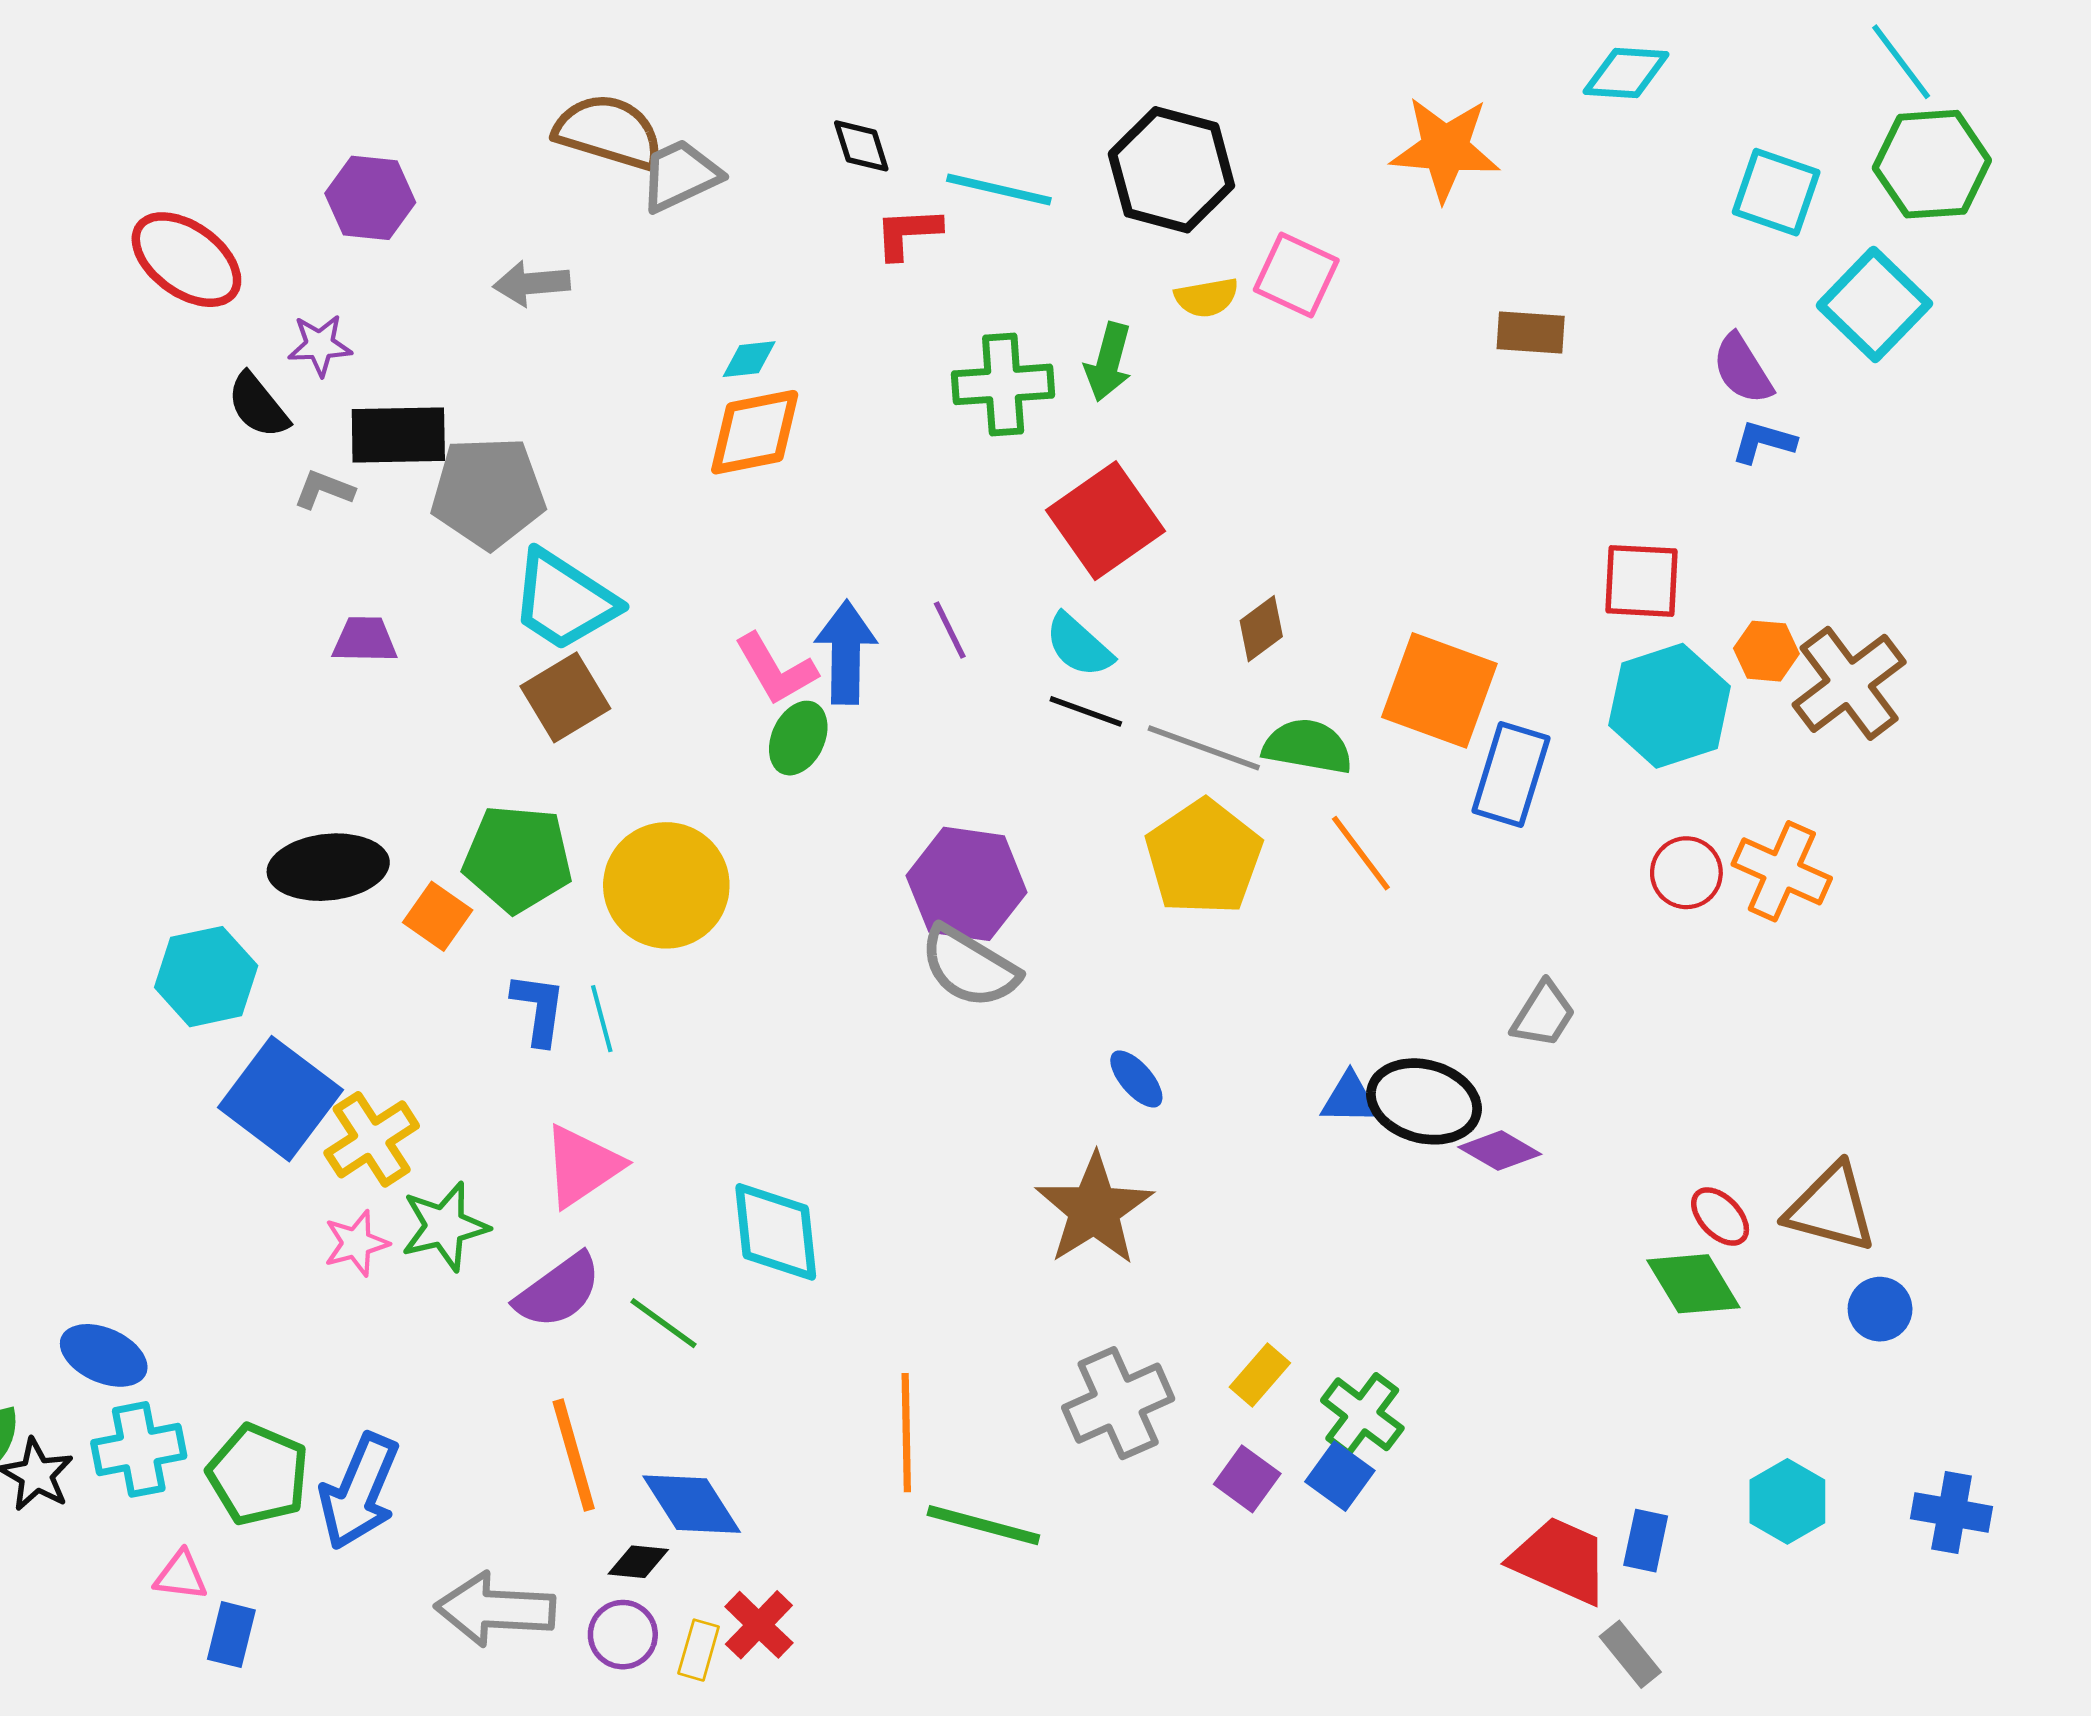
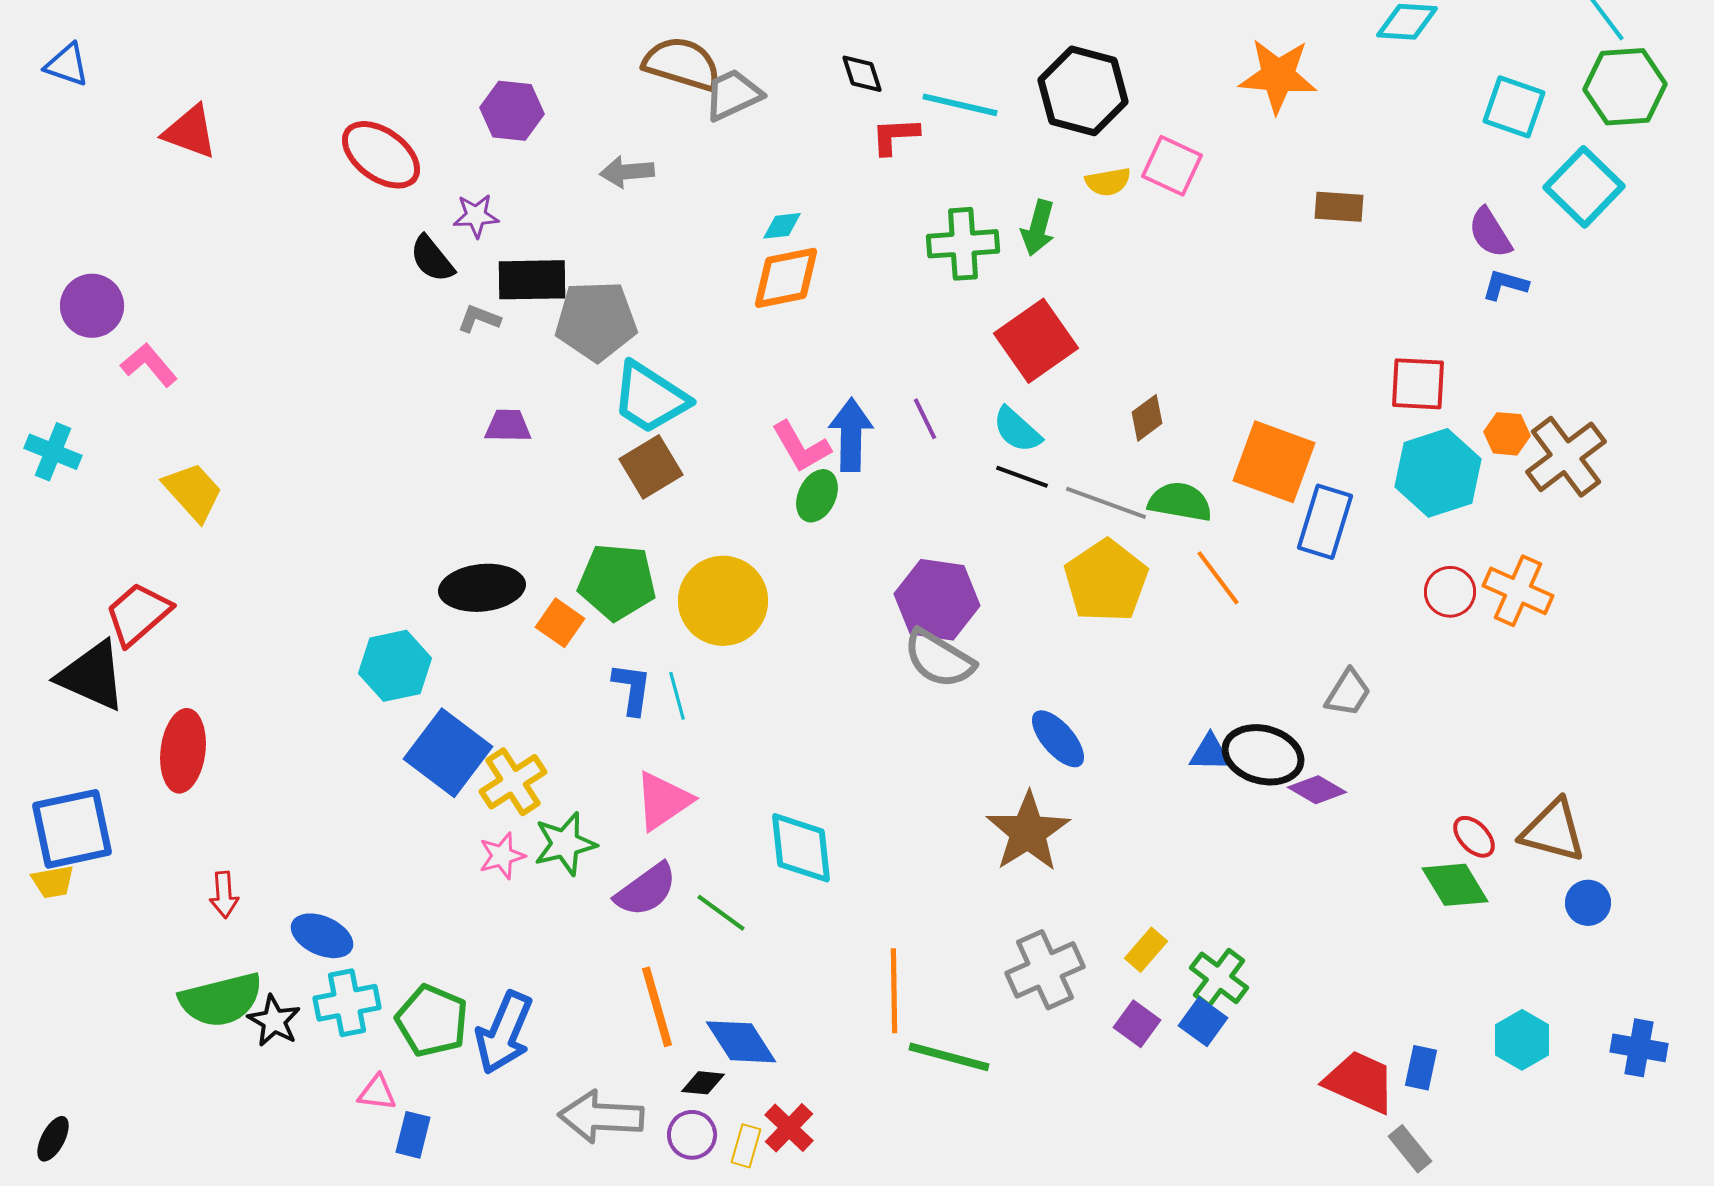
blue ellipse: (1136, 1079) -> (1058, 739), size x1.4

